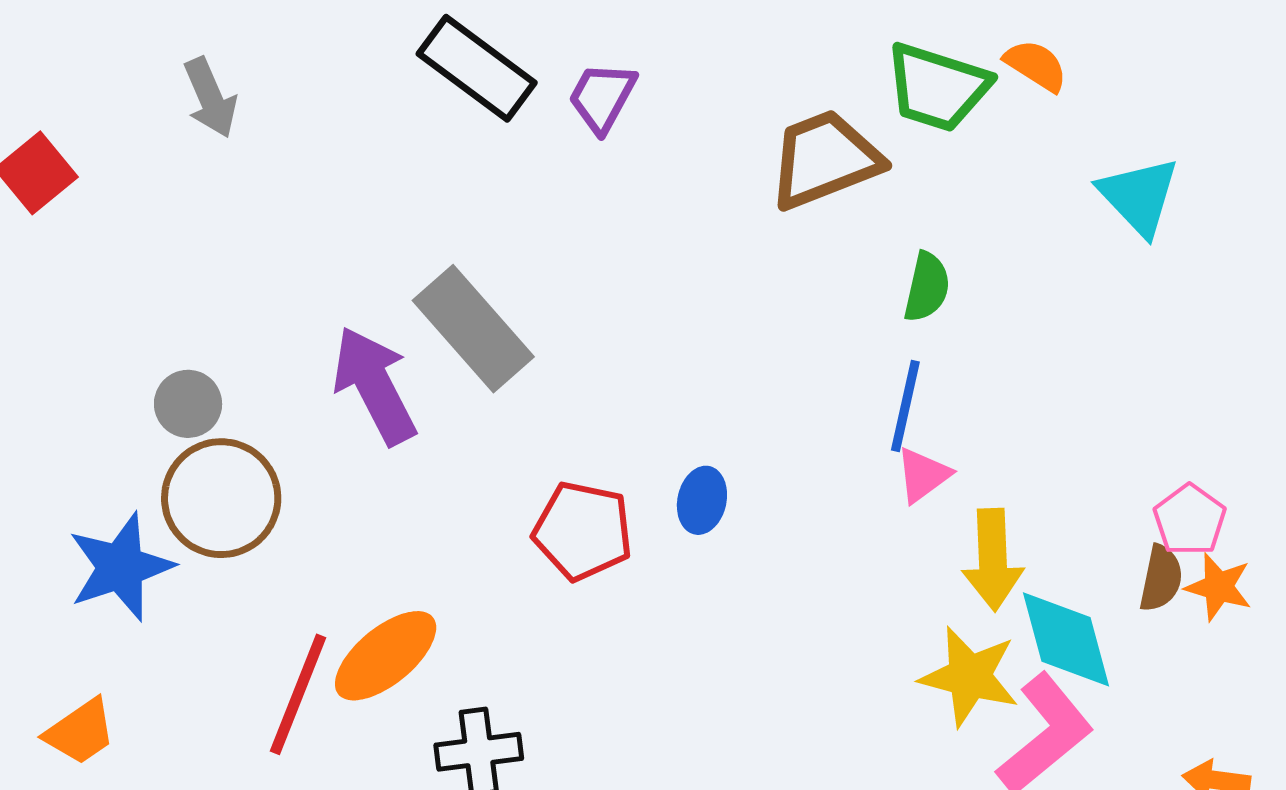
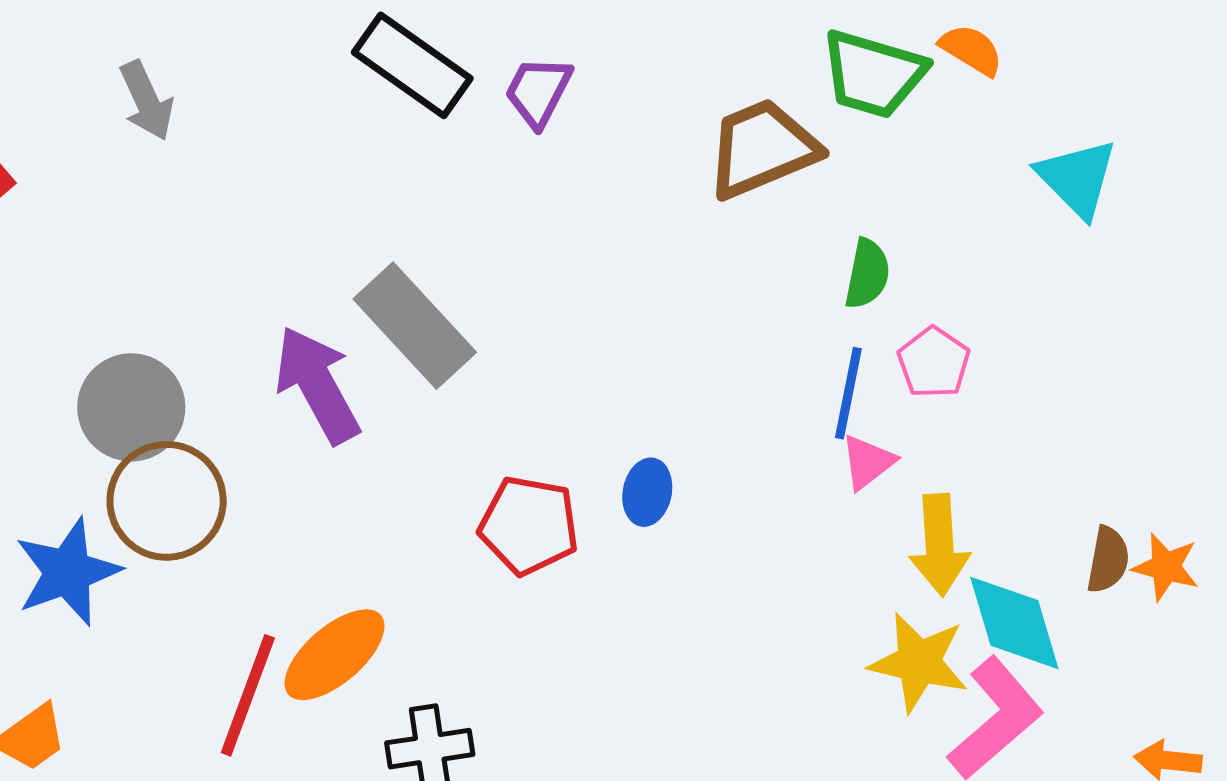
gray circle: (188, 404) -> (131, 407), size x1.6
pink pentagon: (1190, 520) -> (934, 363), moved

